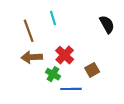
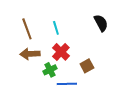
cyan line: (53, 18) -> (56, 28), moved
green cross: (53, 74) -> (50, 70), turned 32

